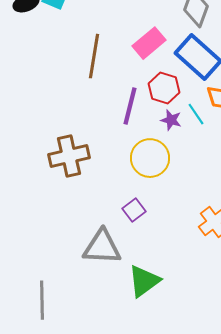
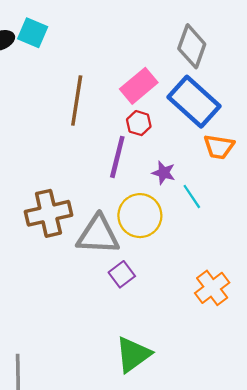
red hexagon: (164, 88) -> (139, 123), moved, size x0.7
cyan line: (196, 114) -> (192, 196), moved
gray triangle: (102, 247) -> (98, 235), moved

